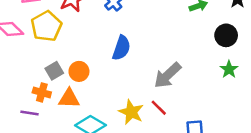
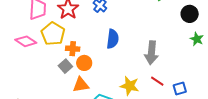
gray arrow: (168, 75) -> (151, 53), turned -30
orange cross: (42, 92) -> (73, 49), moved
red line: (159, 108) -> (157, 81), moved

